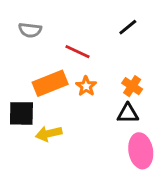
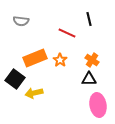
black line: (128, 27) -> (89, 19), turned -64
red line: (77, 52) -> (67, 33), moved
black square: (21, 113) -> (15, 79), turned 36

